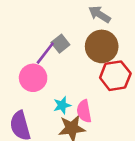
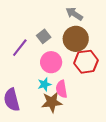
purple line: (45, 53) -> (20, 48), moved
pink circle: (33, 78) -> (51, 62), moved

